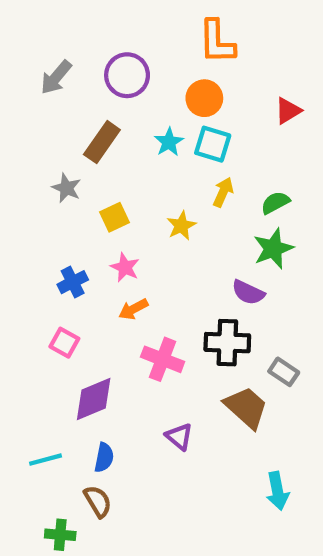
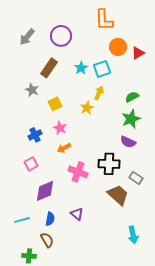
orange circle: (204, 98) -> (118, 47), moved
cyan square: (213, 144) -> (102, 69), turned -36
yellow arrow: (223, 192) -> (99, 93), moved
purple semicircle: (248, 292) -> (128, 142), moved
pink square: (64, 343) -> (31, 164), turned 32
purple triangle: (179, 437) -> (77, 214), moved

